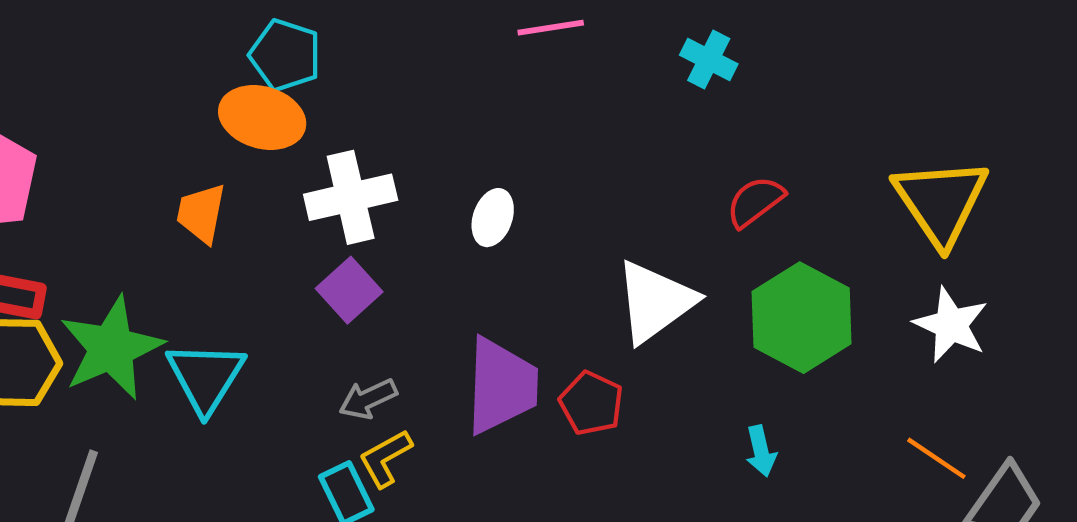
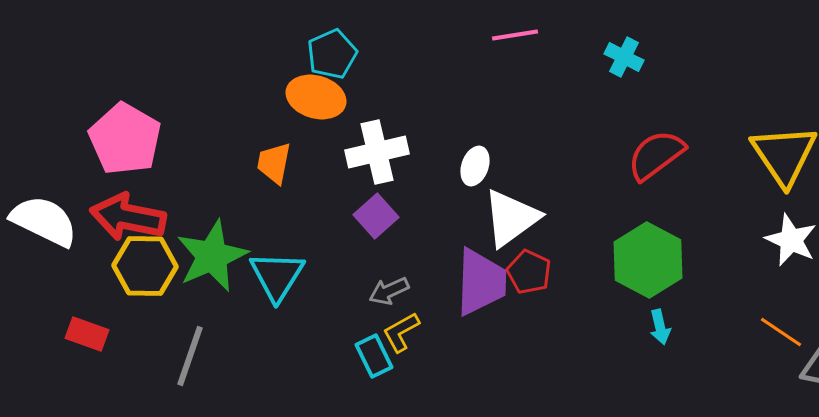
cyan pentagon: (285, 55) -> (332, 54), turned 30
red semicircle: (755, 202) -> (656, 155), size x1.4
white triangle: (655, 302) -> (511, 218), moved
green hexagon: (802, 318) -> (648, 260), moved
red pentagon: (591, 403) -> (529, 272), moved

